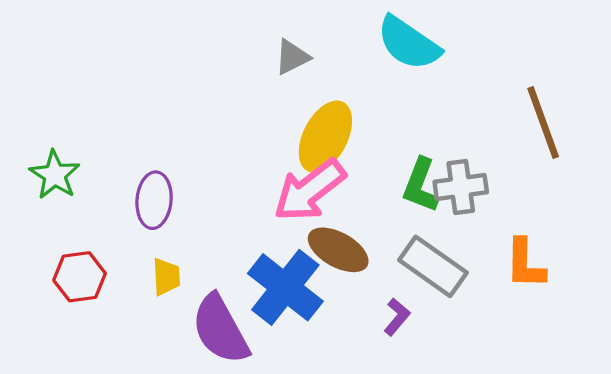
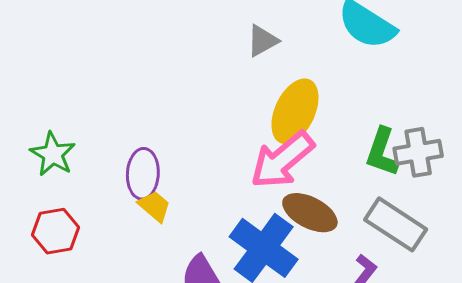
red hexagon: (80, 277) -> (56, 231), moved
yellow trapezoid: (166, 277) -> (154, 206), moved, turned -45

